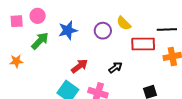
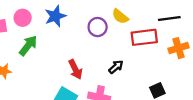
blue star: (68, 30) -> (55, 16), moved
red arrow: (79, 66) -> (75, 69), turned 108

